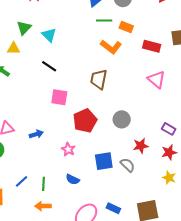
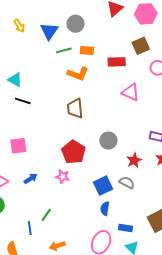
black line: (49, 66) -> (23, 101), moved
pink square: (59, 97) -> (18, 146), moved
pink star: (68, 149) -> (63, 177), moved
blue semicircle: (73, 179) -> (105, 208), moved, turned 88
blue line: (22, 181) -> (30, 228), turned -40
green line: (43, 184) -> (46, 215), moved, turned 48

